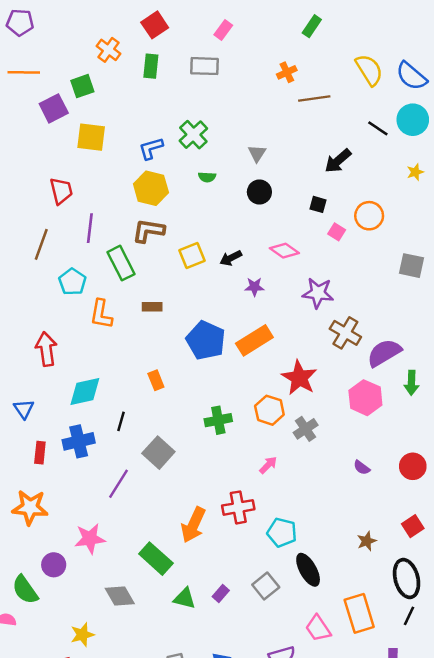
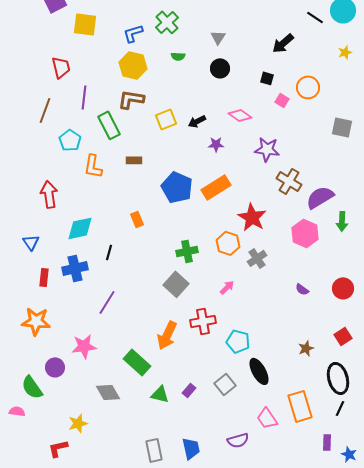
gray square: (158, 453) -> (176, 284), moved

